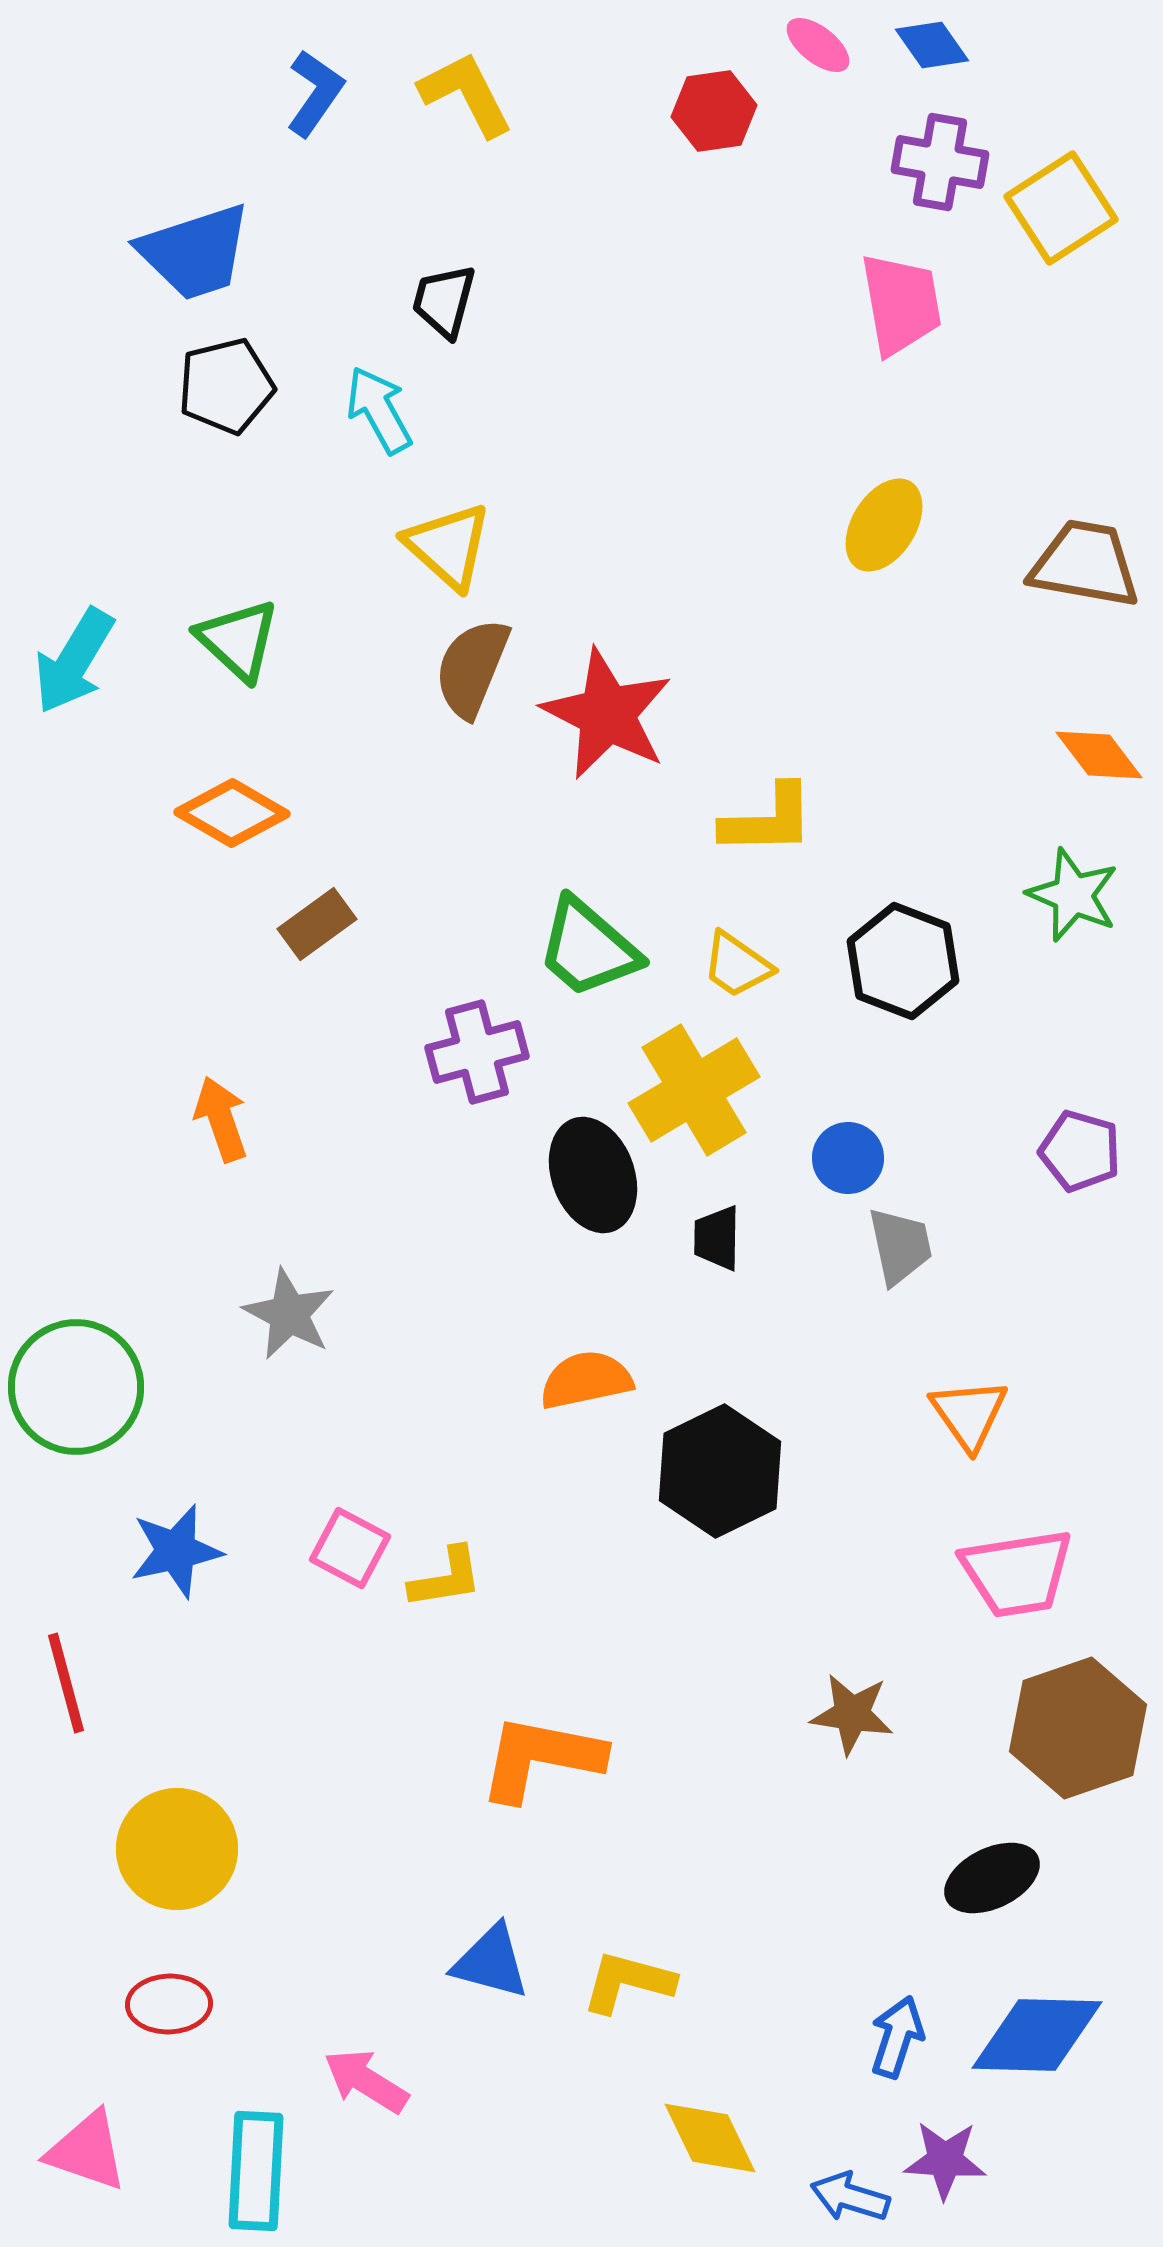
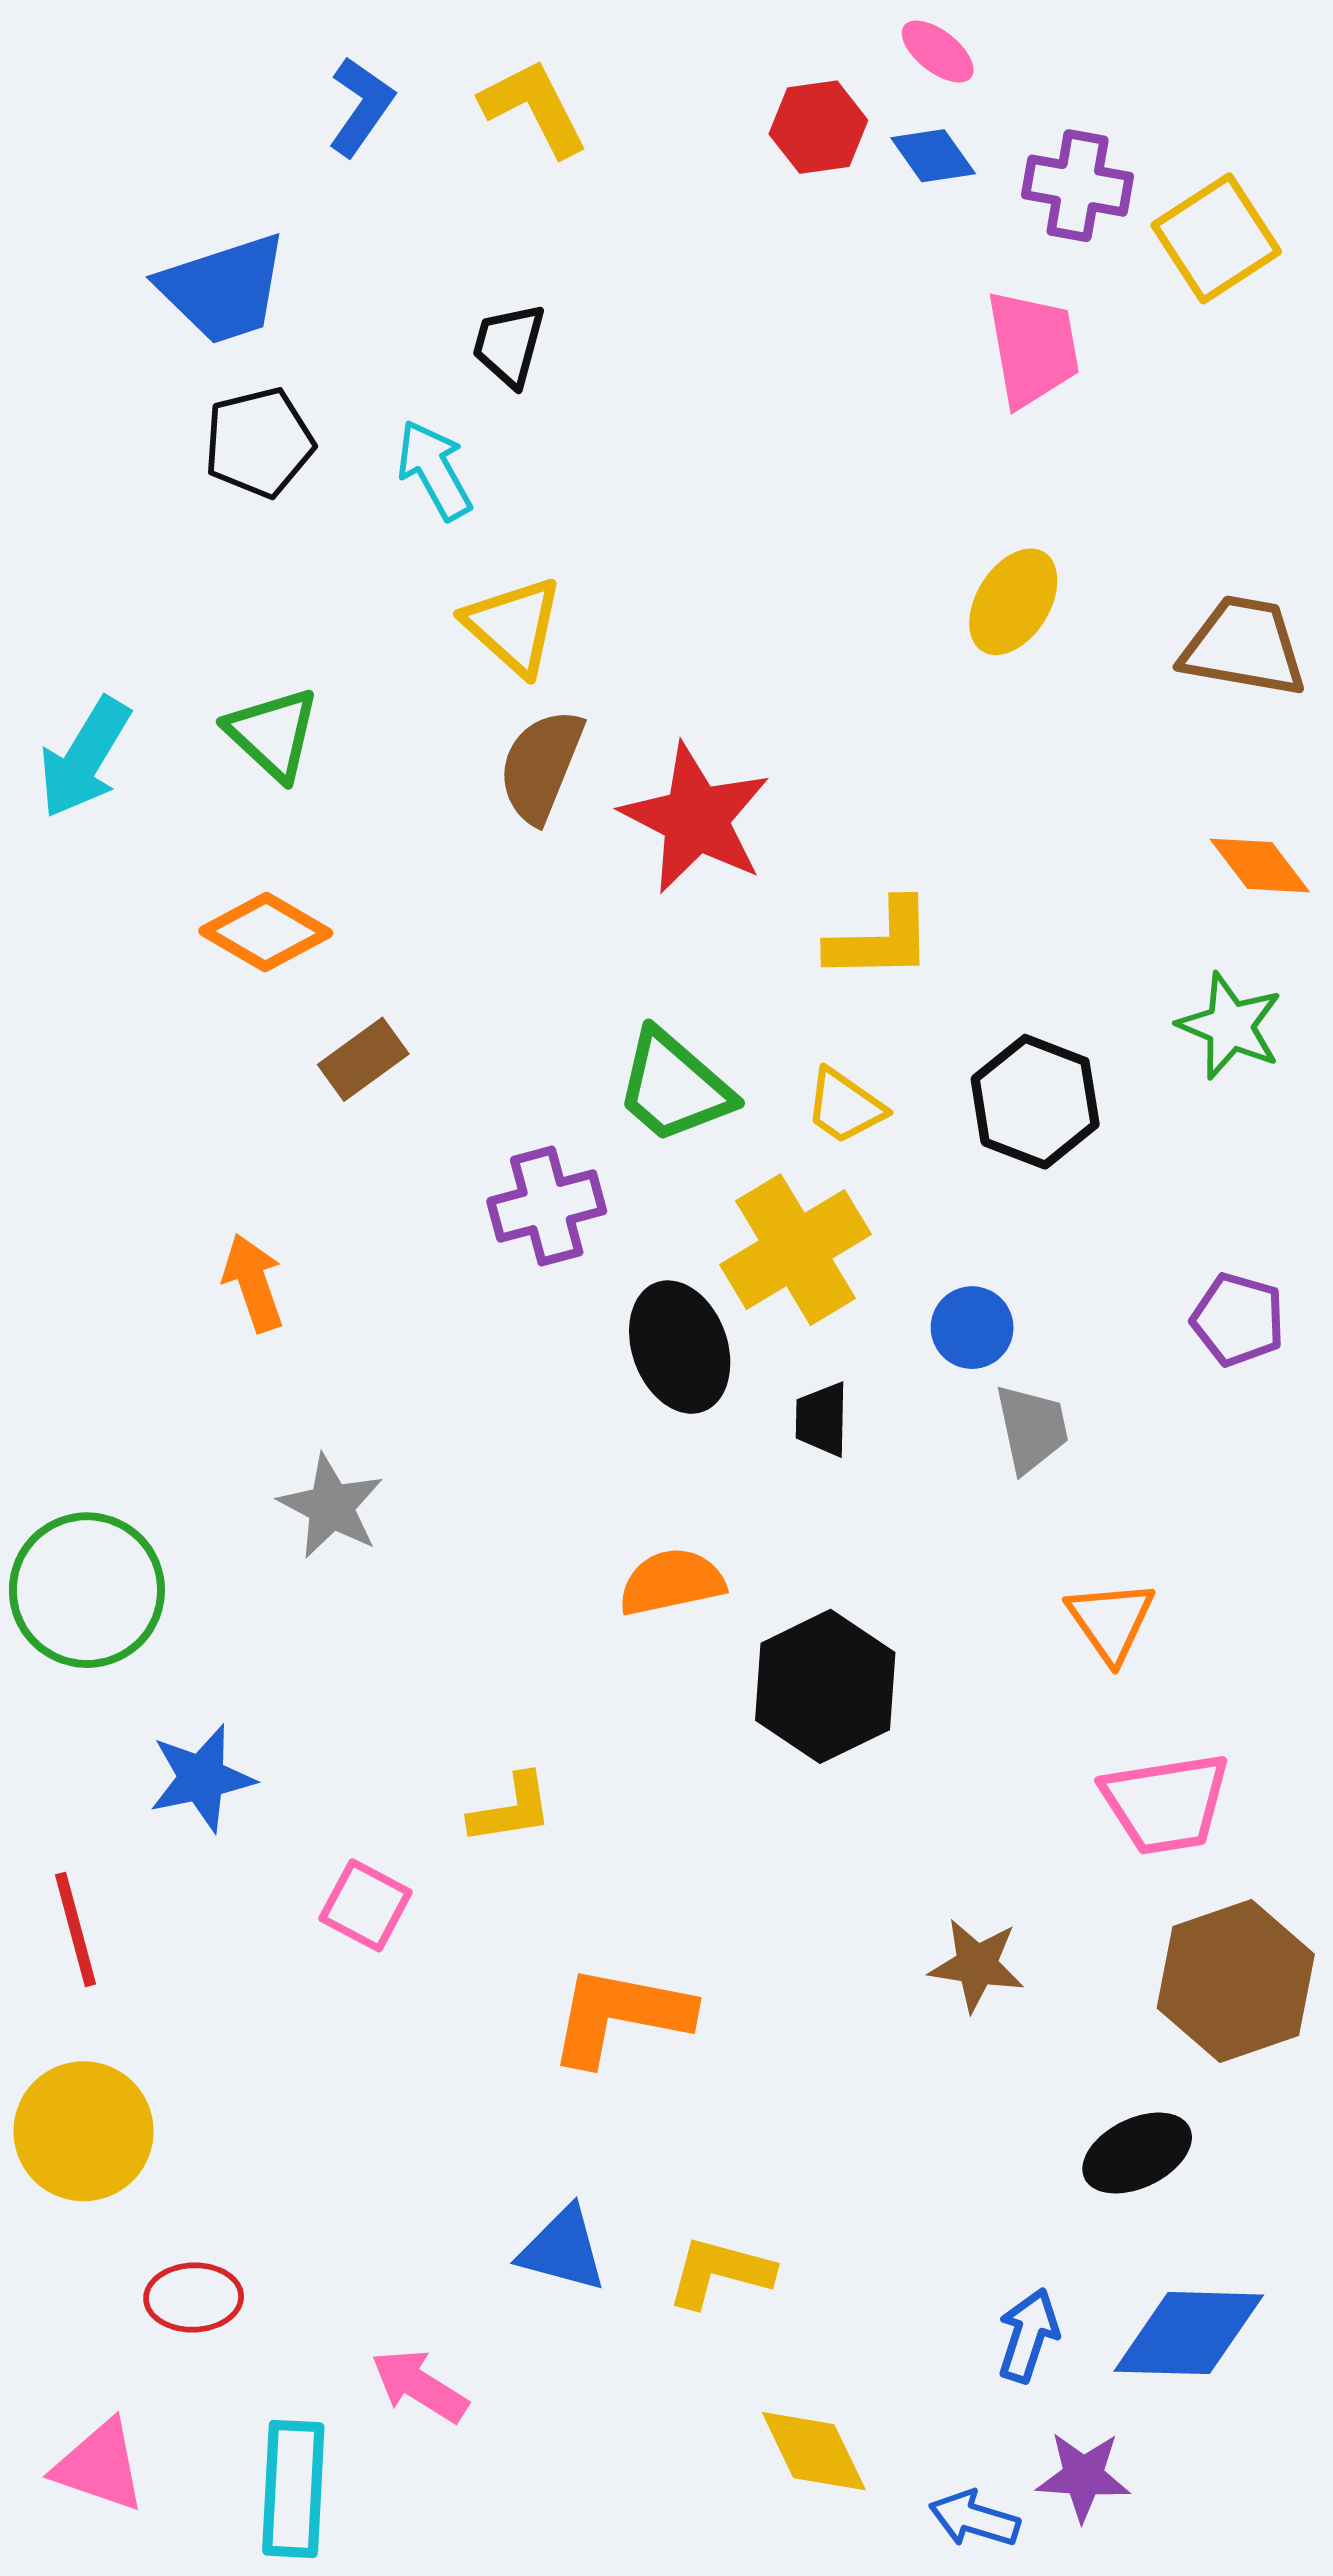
blue diamond: (932, 45) -> (933, 156), moved
pink square: (350, 1548) -> (366, 1905), moved
yellow circle: (177, 1849) -> (84, 2131), moved

